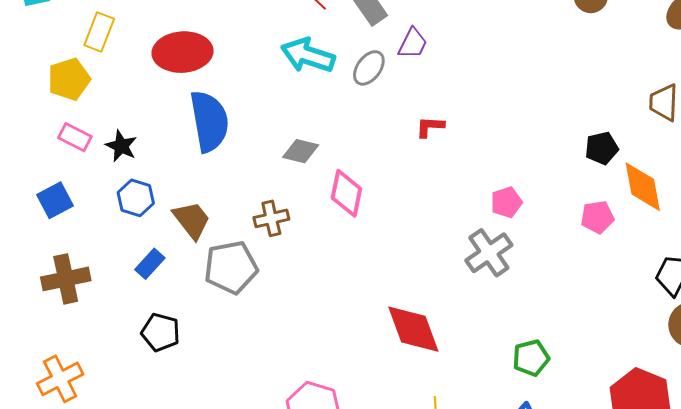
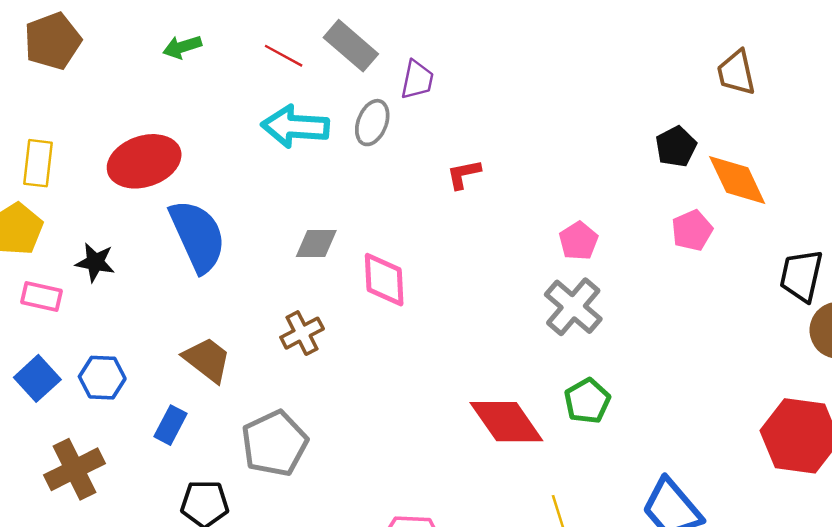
black star: (121, 146) -> (95, 262), moved
blue hexagon: (136, 198) -> (102, 378), moved
gray pentagon: (231, 267) -> (275, 443), moved
green pentagon: (531, 358) -> (587, 401), moved

